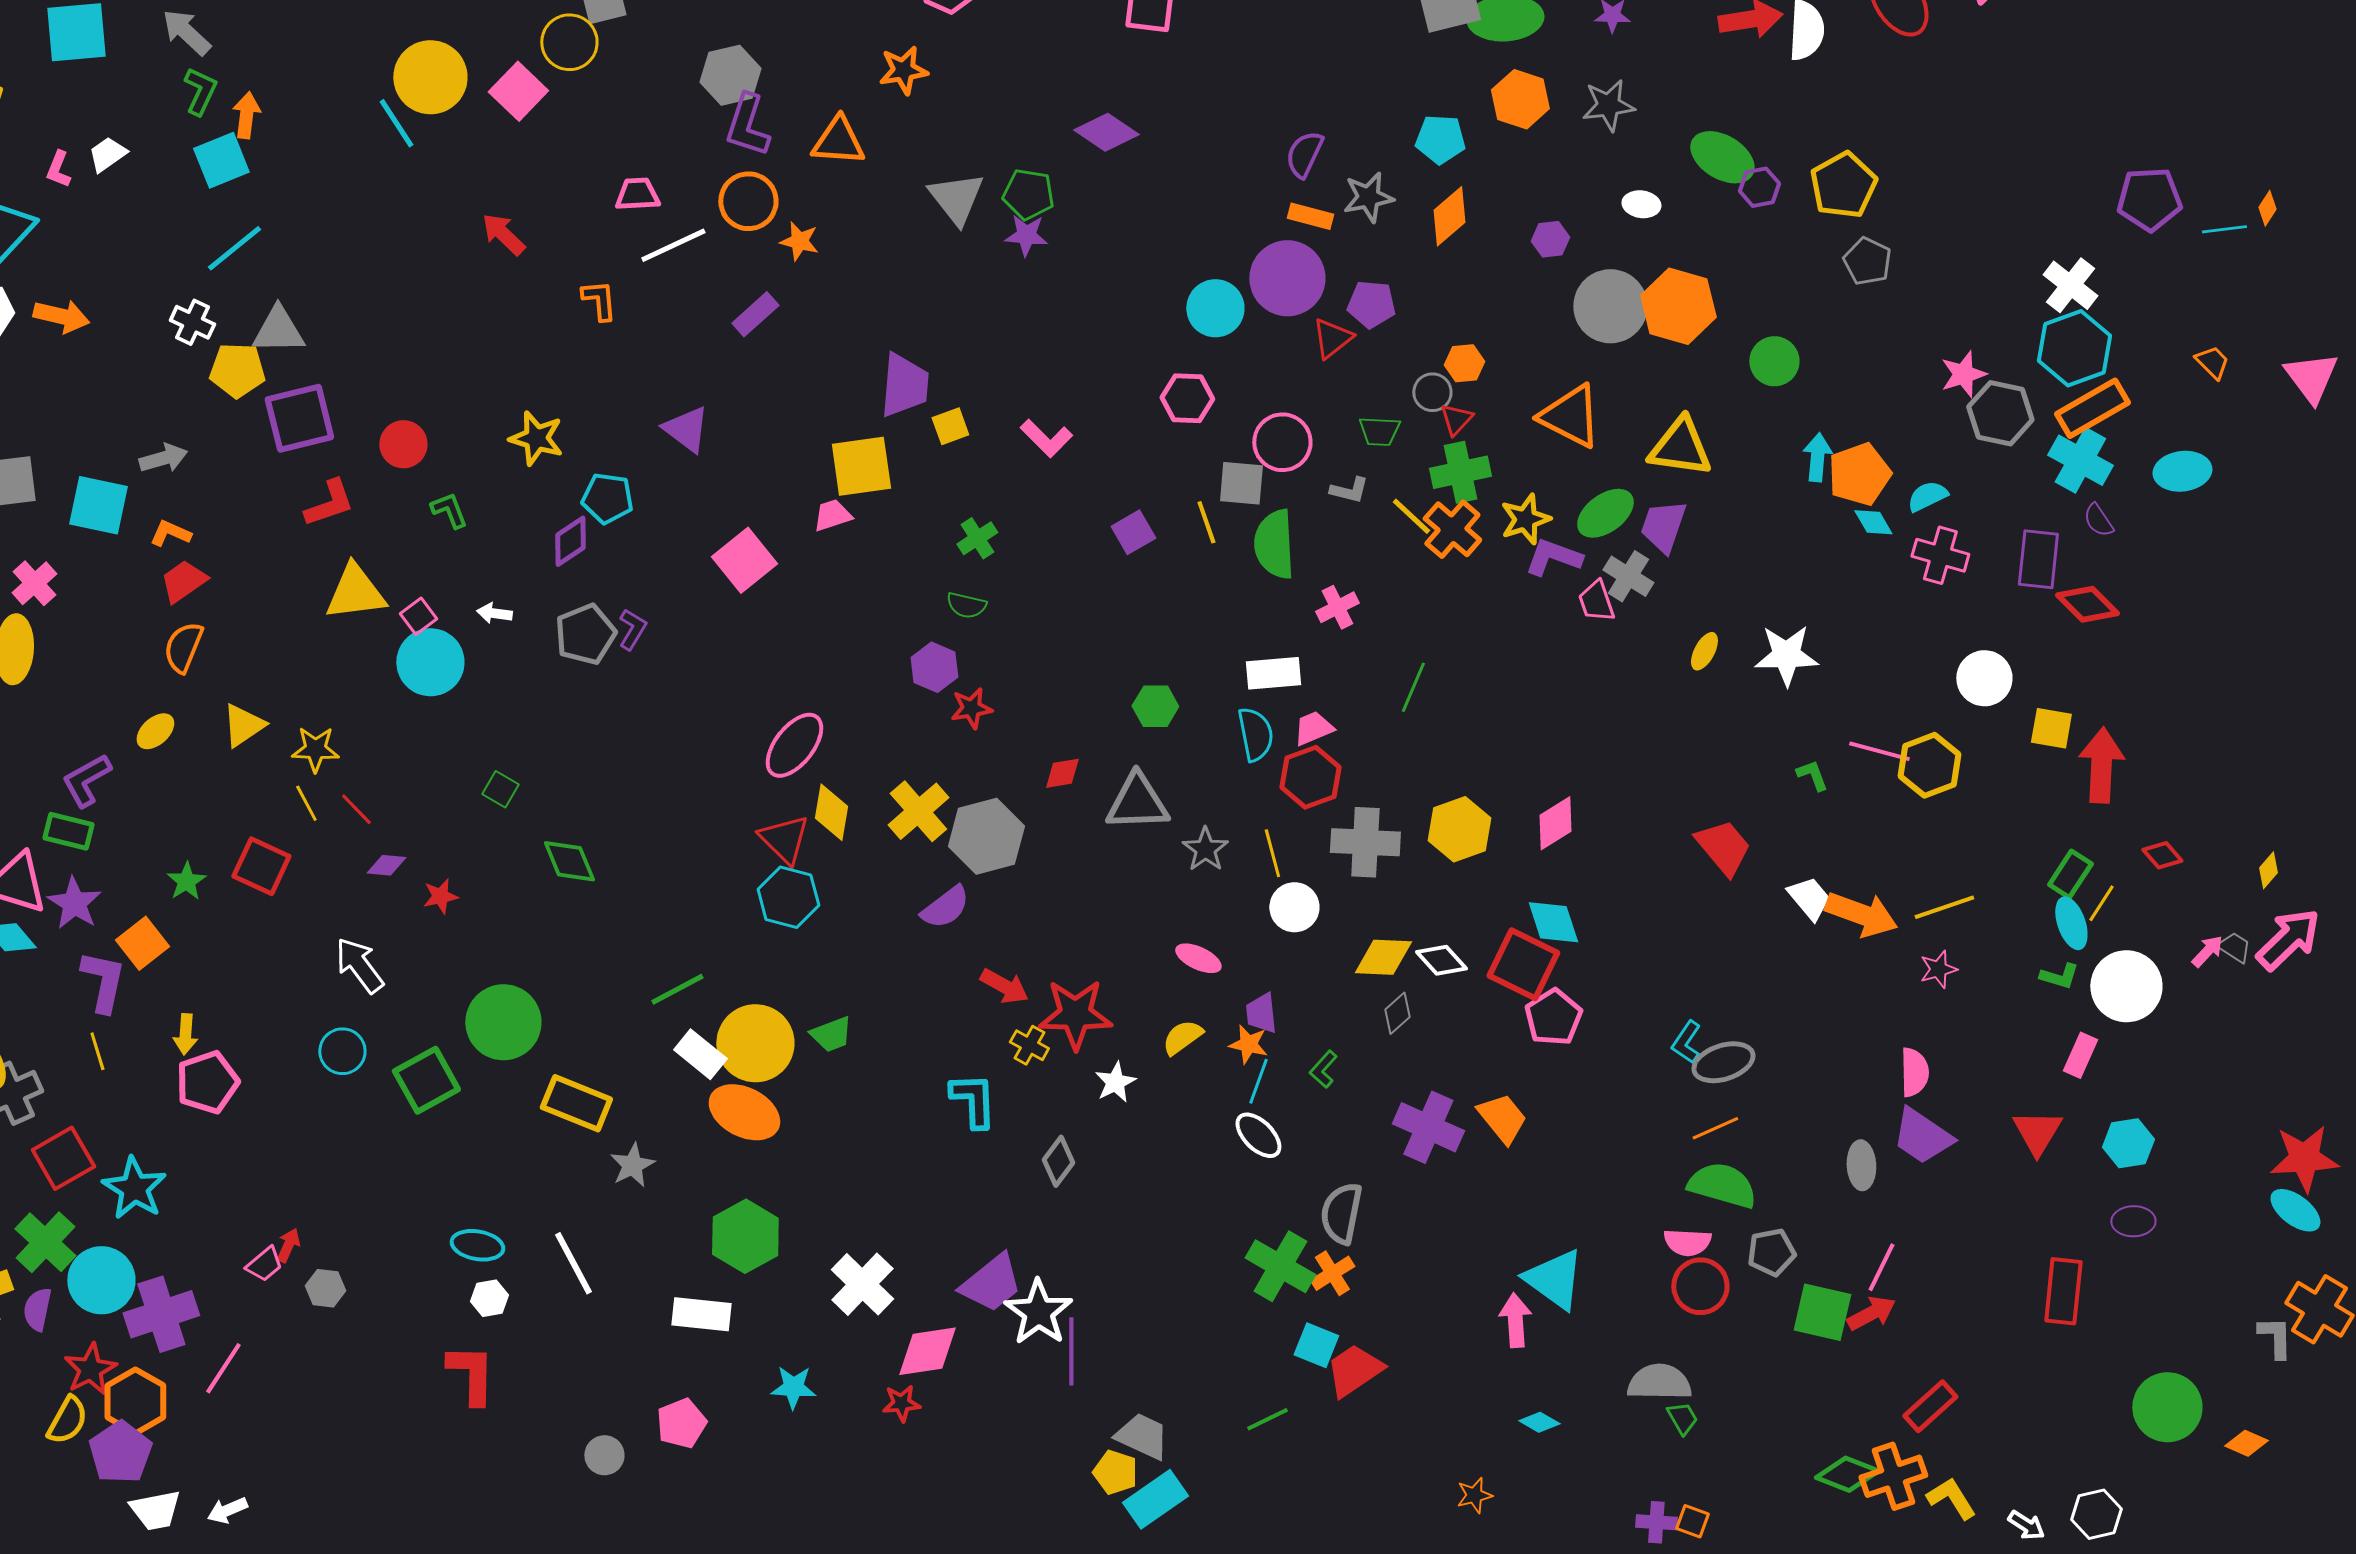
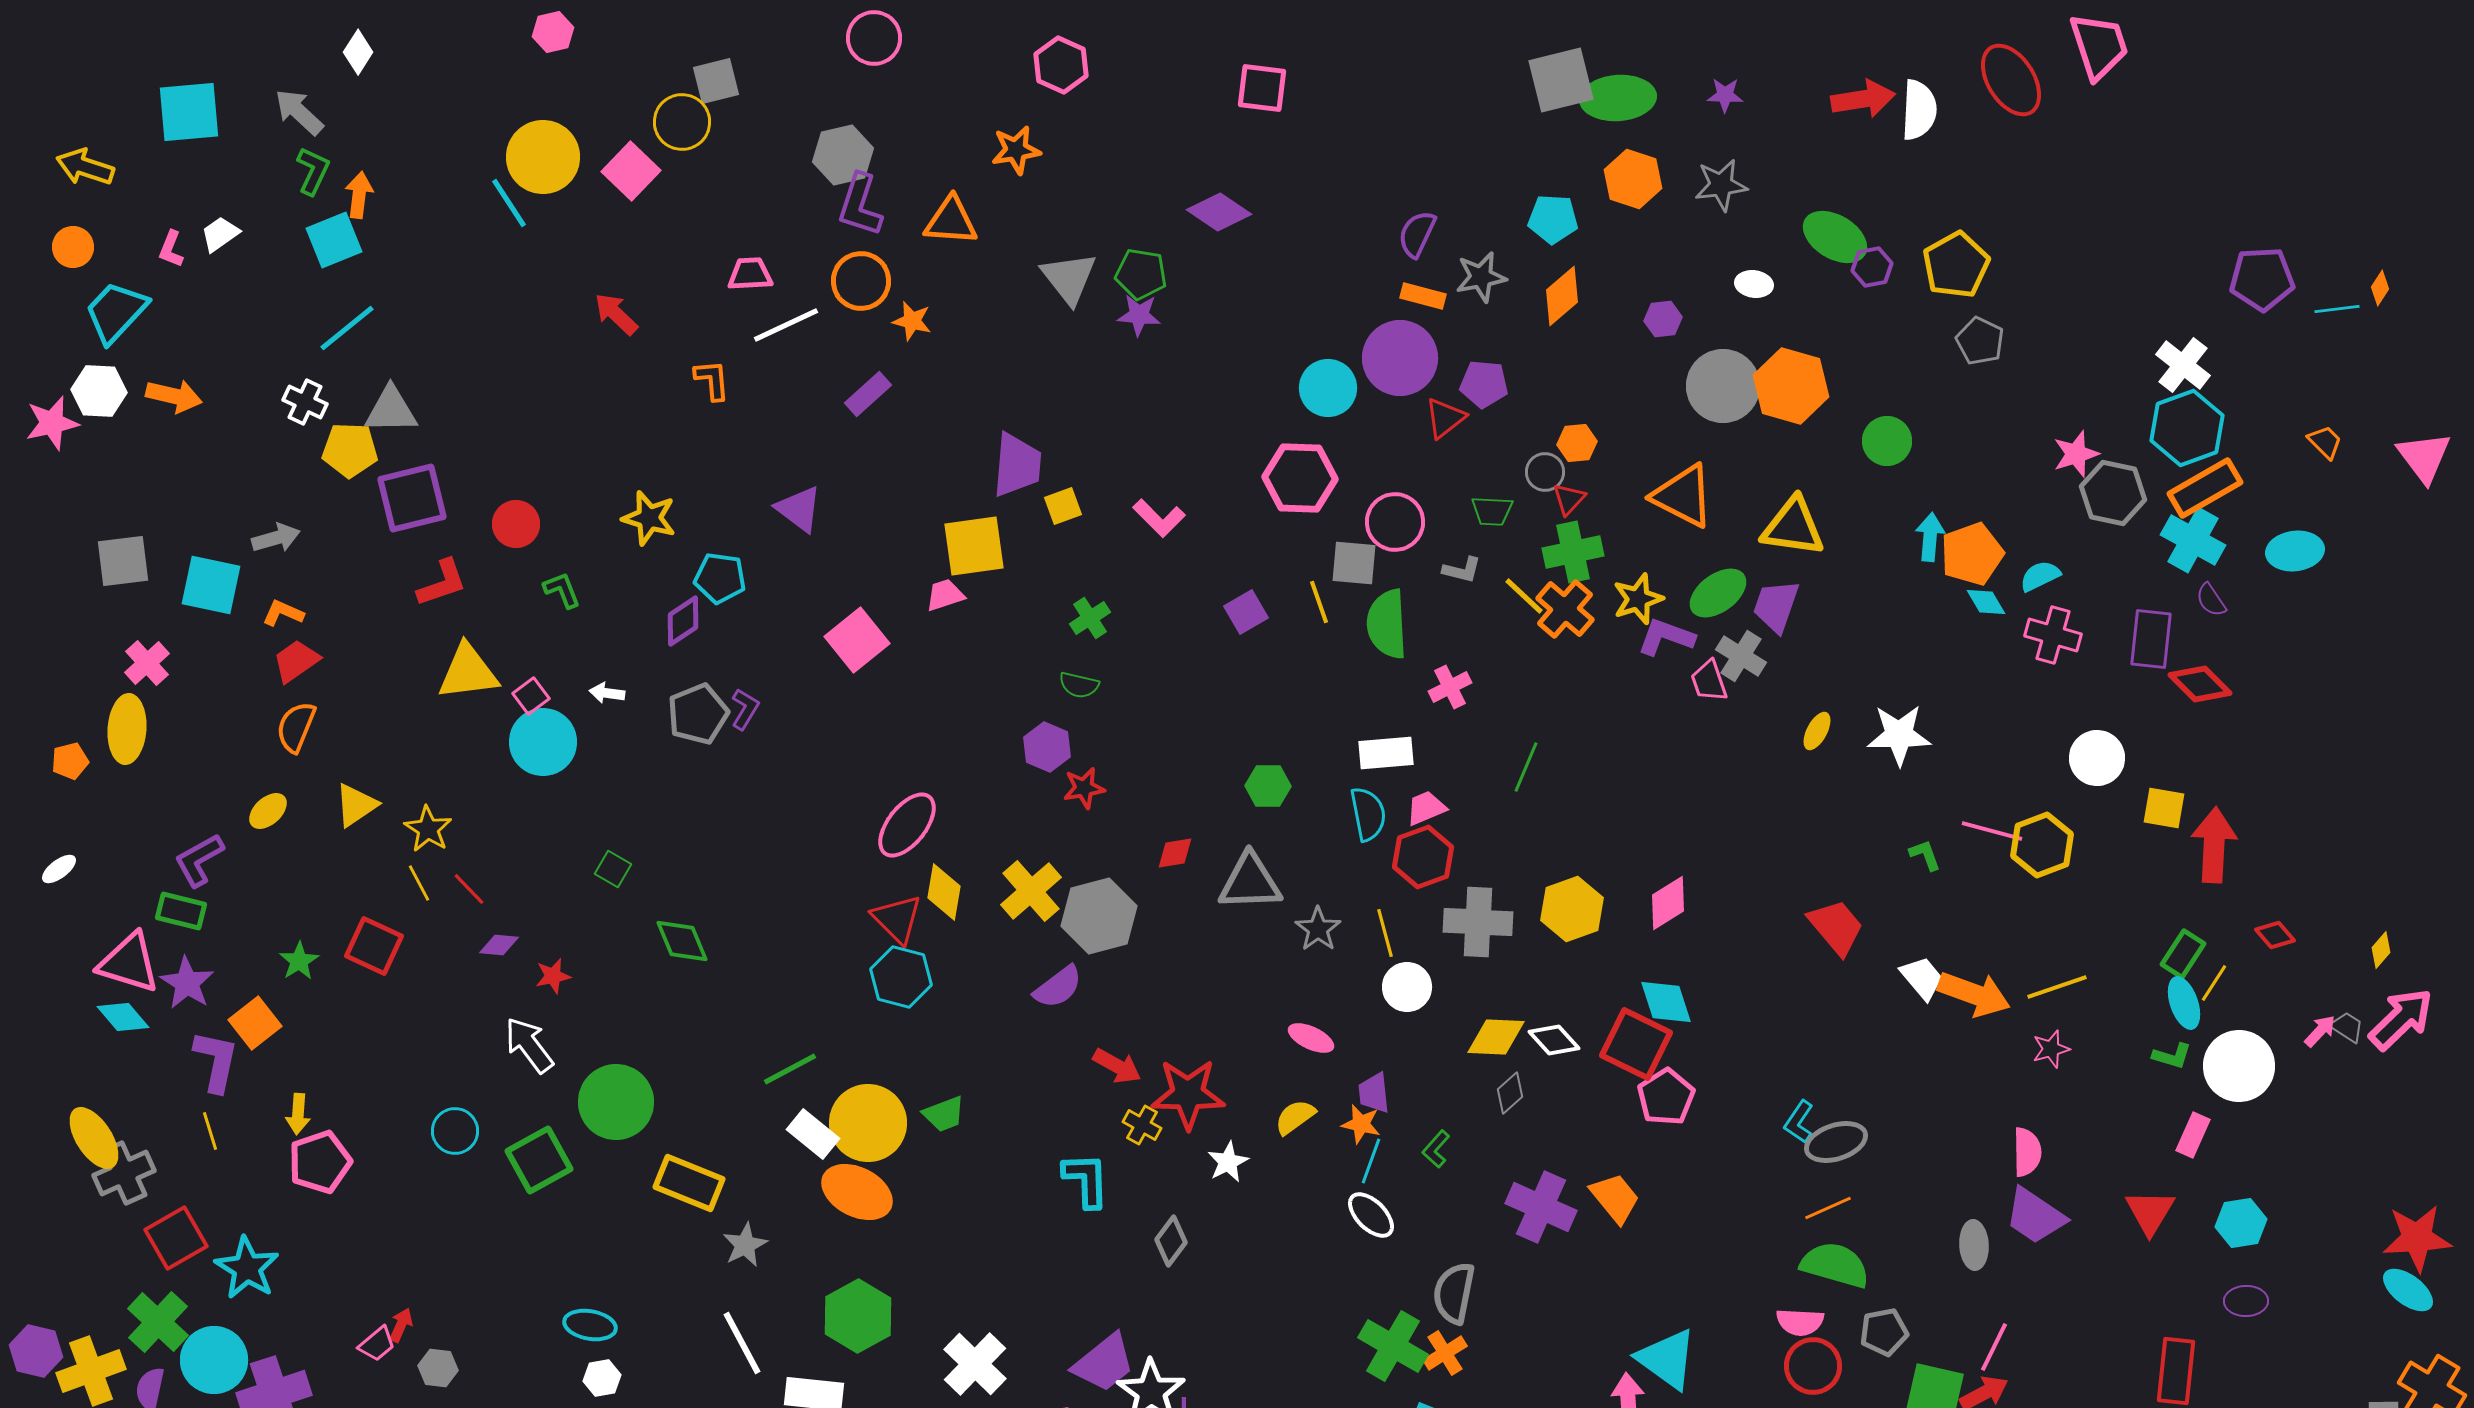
pink hexagon: (1187, 398) -> (1300, 478), size x1.4
yellow star: (315, 749) -> (428, 829), turned 30
white arrow: (359, 965) -> (529, 1045), moved
white line: (573, 1263) -> (742, 1343), moved

